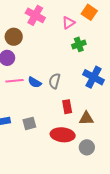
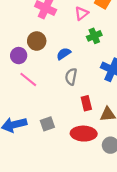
brown circle: (14, 37) -> (37, 41), moved
pink line: (15, 81) -> (28, 79), turned 48
blue semicircle: (35, 82) -> (64, 54), moved, turned 120

